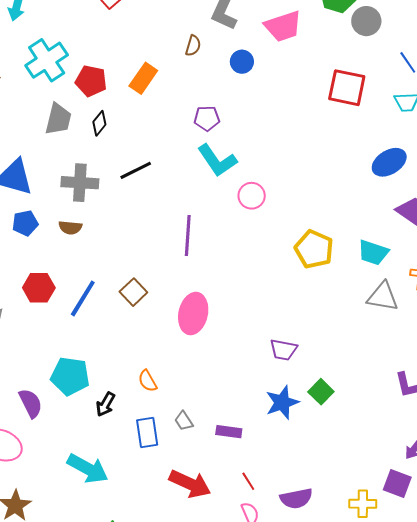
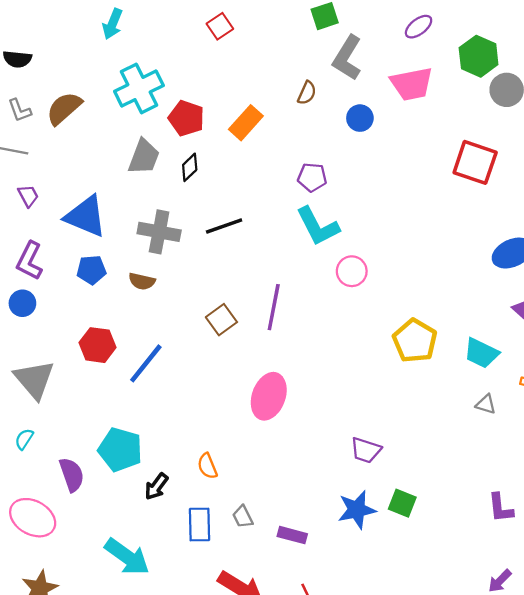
brown square: (133, 292) -> (221, 320), moved
gray triangle: (383, 297) -> (486, 404), size x0.6
green square: (321, 392) -> (402, 503), turned -30

